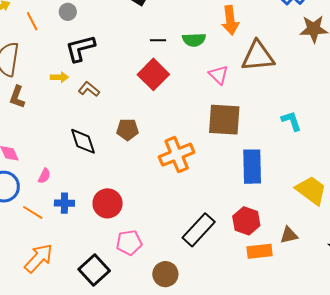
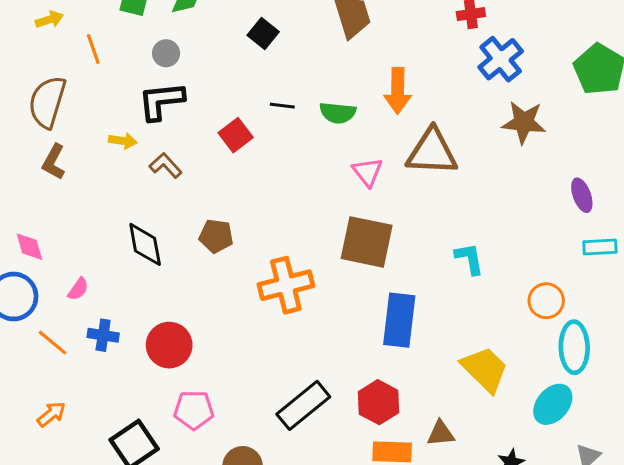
gray circle: (68, 12) -> (166, 53), moved
red square: (153, 74) -> (236, 135), moved, size x0.7
orange arrow: (39, 258) -> (51, 414), size x0.6

